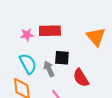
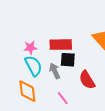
red rectangle: (50, 31) -> (61, 45), moved
pink star: (27, 35) -> (30, 48), moved

